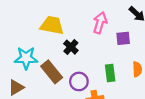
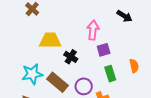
purple square: (123, 38) -> (104, 50), moved

